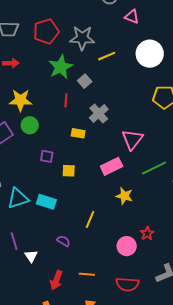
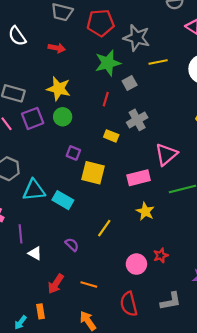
yellow square: (69, 171) -> (93, 173), size x1.6
white triangle: (31, 256) -> (35, 253), turned -40
red semicircle: (127, 284) -> (129, 304), turned 60

